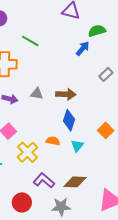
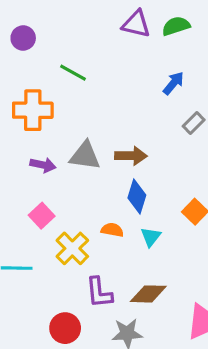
green semicircle: (97, 31) -> (176, 26), moved
blue arrow: (83, 48) -> (173, 83), moved
gray triangle: (37, 94) -> (85, 156), size x1.5
purple L-shape: (44, 180) -> (99, 293), turned -135

